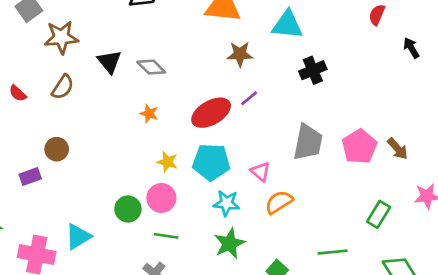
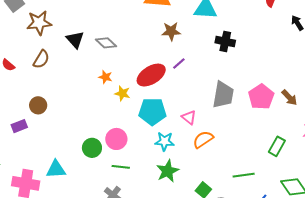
black cross: (313, 70) -> (225, 42), turned 36
yellow star: (167, 162) -> (122, 93), moved
cyan triangle: (78, 237) -> (56, 169), turned 30

